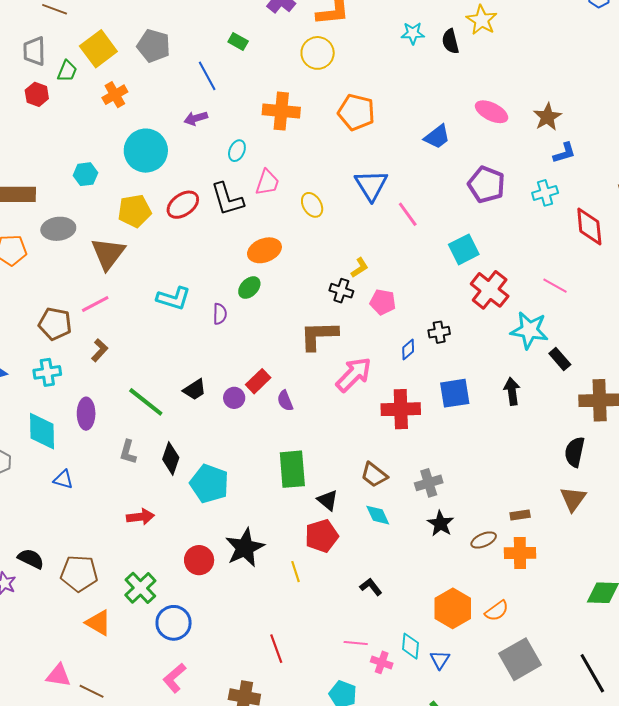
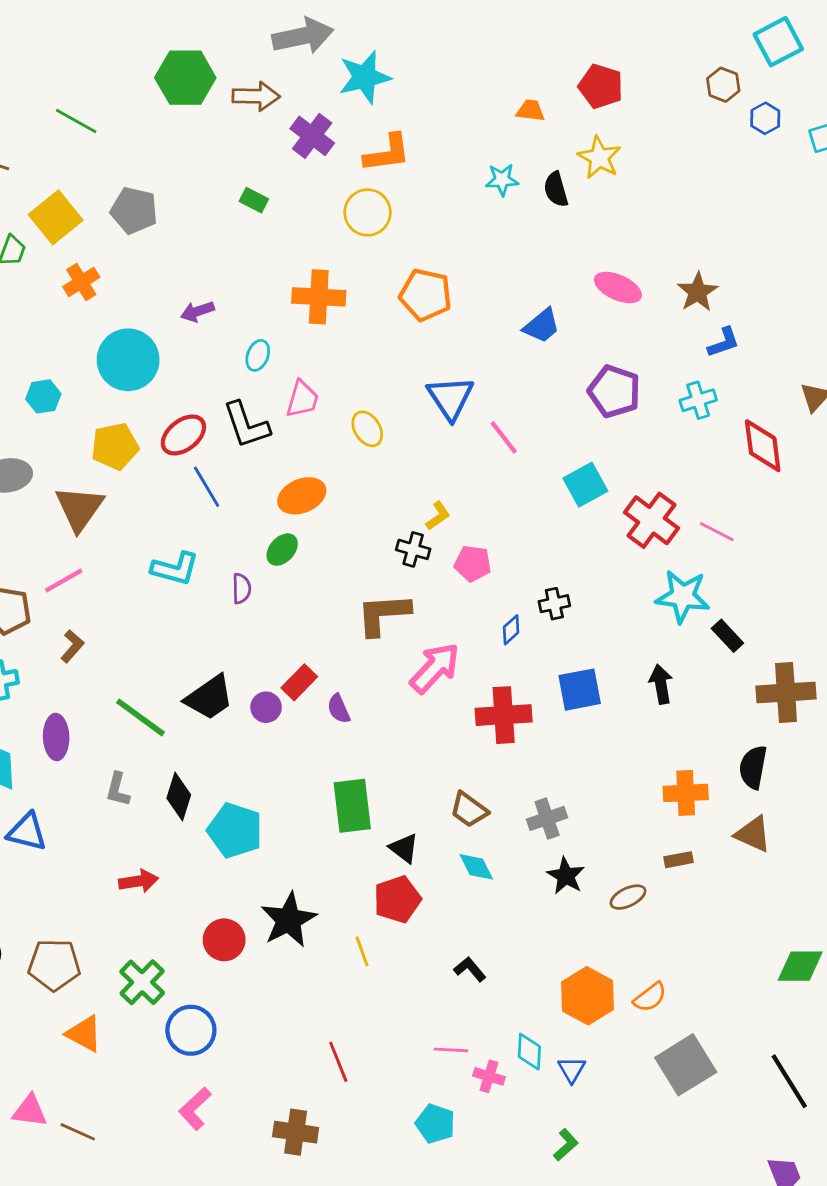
blue line: (207, 76) -> (207, 487), moved
red cross: (490, 290) -> (652, 520), moved
black trapezoid: (195, 390) -> (209, 697), size x1.5
blue triangle: (63, 479) -> (27, 832), size x1.4
brown triangle: (573, 499) -> (753, 834), turned -40
orange cross: (520, 553) -> (686, 793), moved

